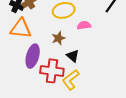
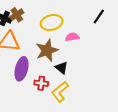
brown star: (58, 38) -> (47, 50), size x1.6
red cross: (52, 71) -> (41, 83), size x0.6

